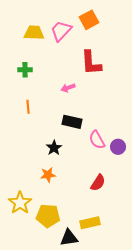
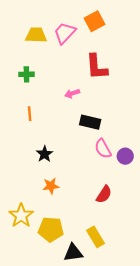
black rectangle: (72, 122) -> (90, 122), moved
black star: (54, 148) -> (45, 154), moved
yellow rectangle: (90, 223) -> (95, 237), turned 72

